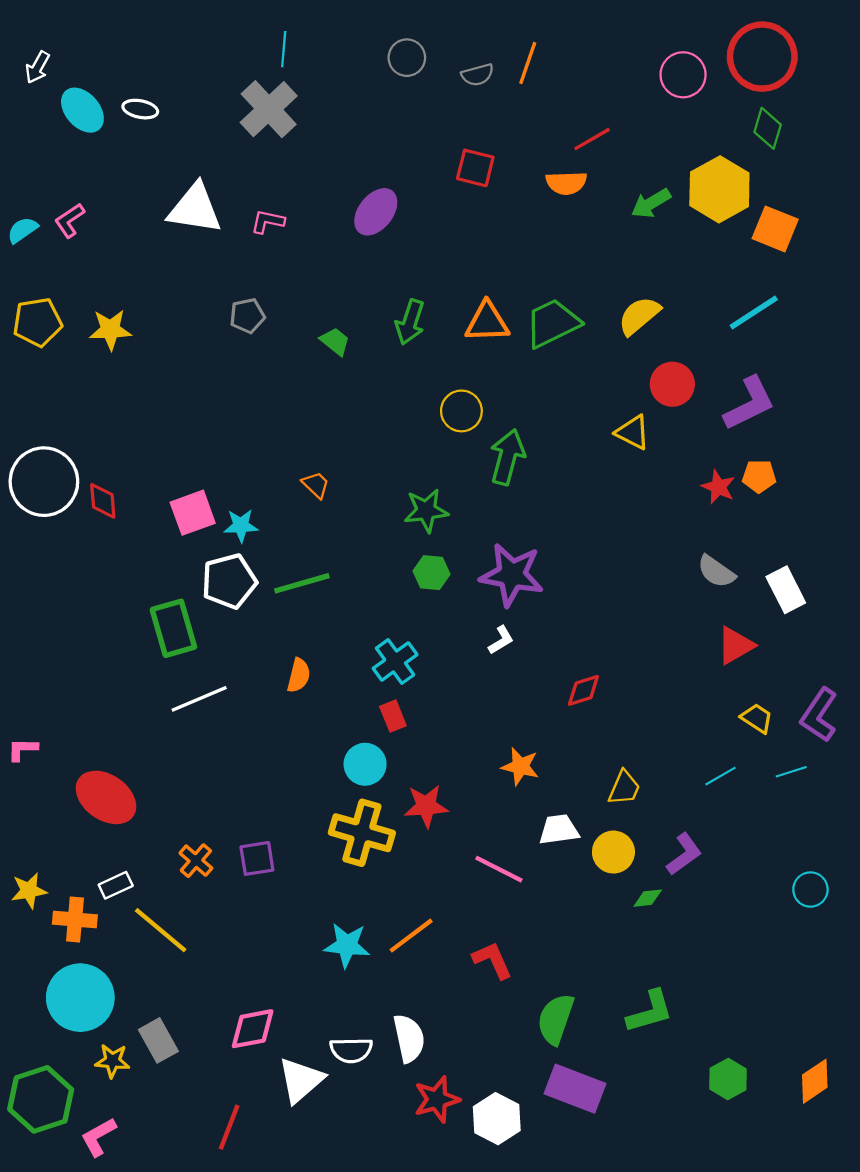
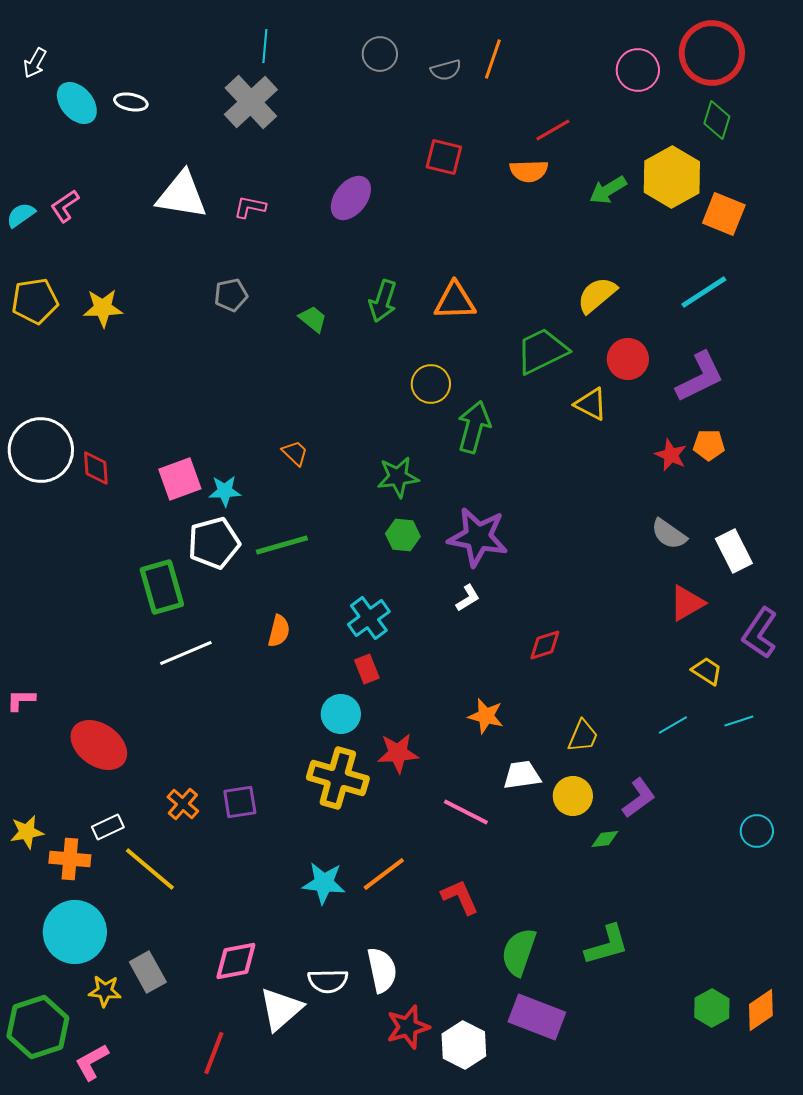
green trapezoid: (552, 323) -> (542, 351), moved
purple L-shape: (819, 715) -> (760, 633), moved
green hexagon: (728, 1079) -> (712, 1008), moved

